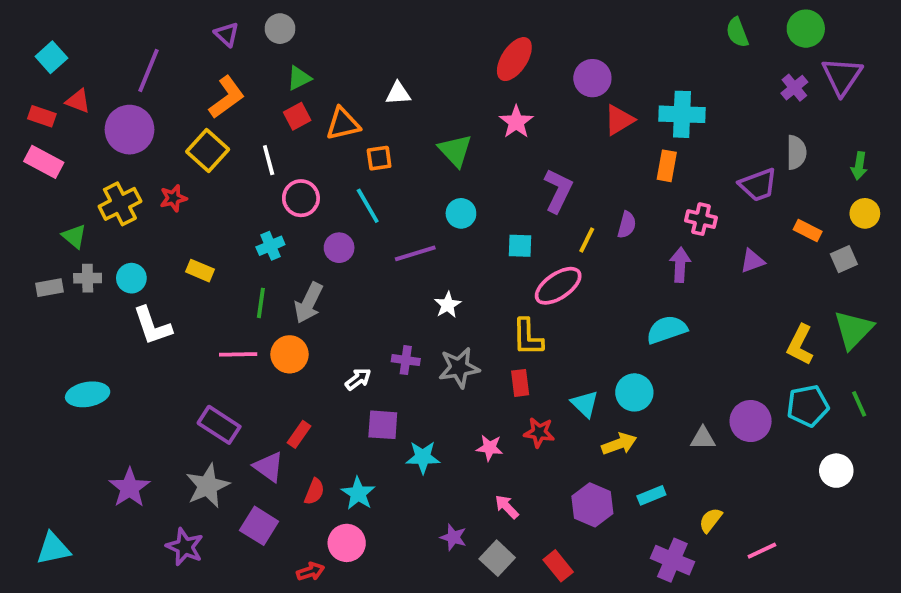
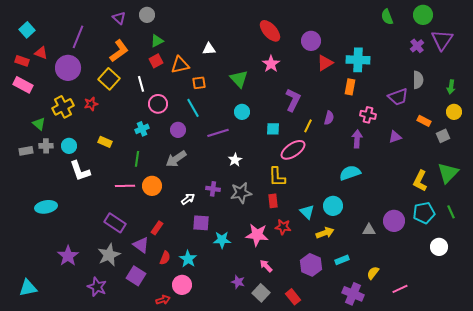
red ellipse: (514, 59) -> (270, 31), turned -75
gray arrow: (309, 303) -> (176, 159), moved, turned 30
pink star: (490, 448) -> (257, 235), size x1.6

